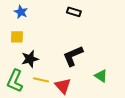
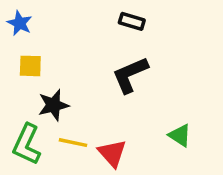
blue star: (21, 12) -> (20, 23), moved
black L-shape: (73, 56) -> (130, 75), moved

